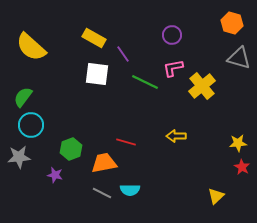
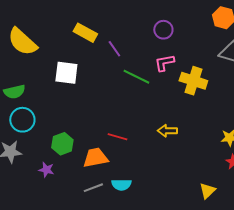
white square: (97, 74) -> (66, 73), moved
yellow cross: (202, 86) -> (193, 81), turned -32
green semicircle: (23, 97) -> (14, 92), turned -140
gray line: (102, 193) -> (93, 188), turned -48

